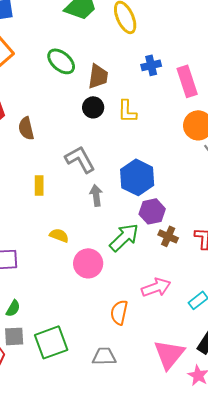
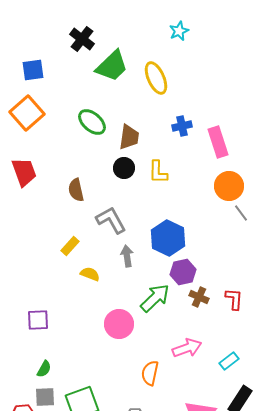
brown semicircle: (26, 128) -> (76, 190), moved
yellow rectangle: (39, 185) -> (70, 246), turned 42
yellow semicircle: (59, 235) -> (90, 274), moved

